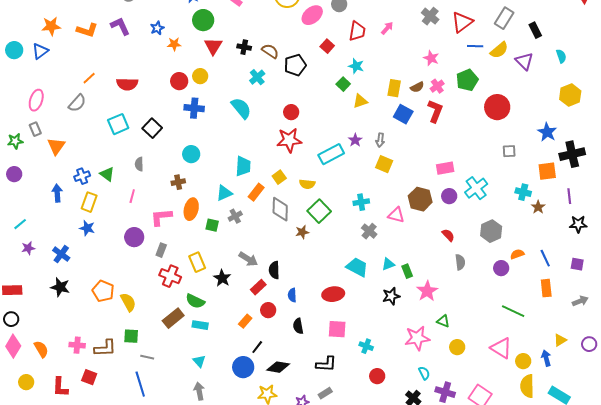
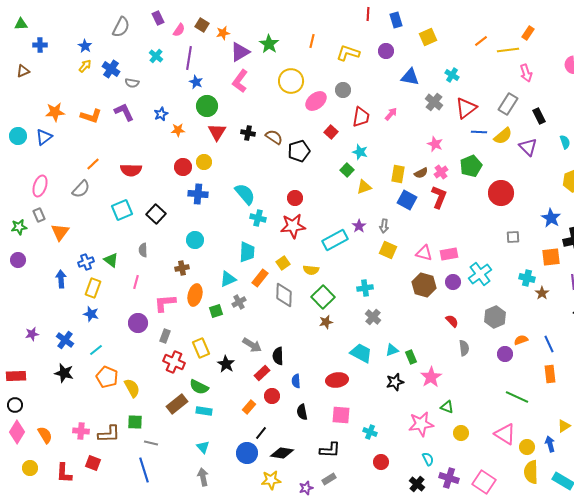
cyan cross: (257, 77) -> (258, 218), moved, turned -35
pink triangle: (396, 215) -> (424, 253), moved
cyan line: (20, 224) -> (96, 350), moved
green square: (212, 225) -> (216, 311), turned -32
brown star: (302, 232) -> (326, 322), moved

